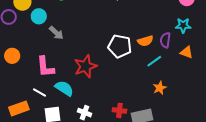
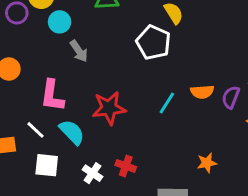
white pentagon: (120, 46) -> (153, 42), moved
cyan line: (154, 61) -> (167, 103), moved, turned -35
red cross: (119, 110) -> (126, 166), moved

